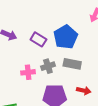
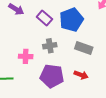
gray rectangle: (72, 64) -> (84, 48), moved
pink cross: (28, 72) -> (26, 56), moved

